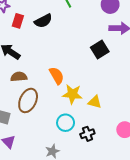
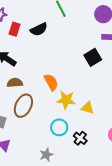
black cross: (87, 134) -> (80, 138), turned -32

